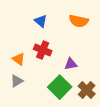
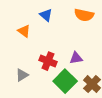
red cross: (43, 50) -> (48, 61), moved
orange triangle: (19, 59) -> (24, 31), moved

